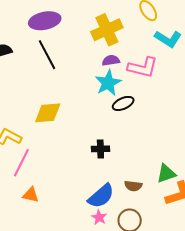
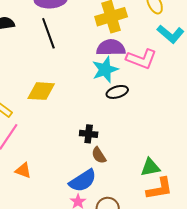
purple semicircle: (111, 60) -> (111, 48), size x1.6
brown semicircle: (133, 186) -> (99, 155), moved, turned 42
orange triangle: (31, 195) -> (23, 170), moved

